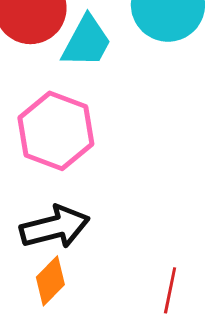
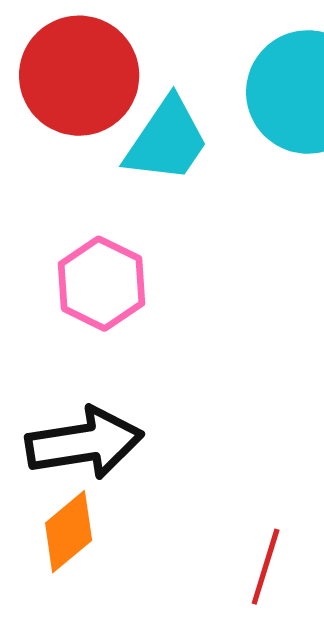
pink hexagon: (56, 131) -> (102, 284), size x0.7

